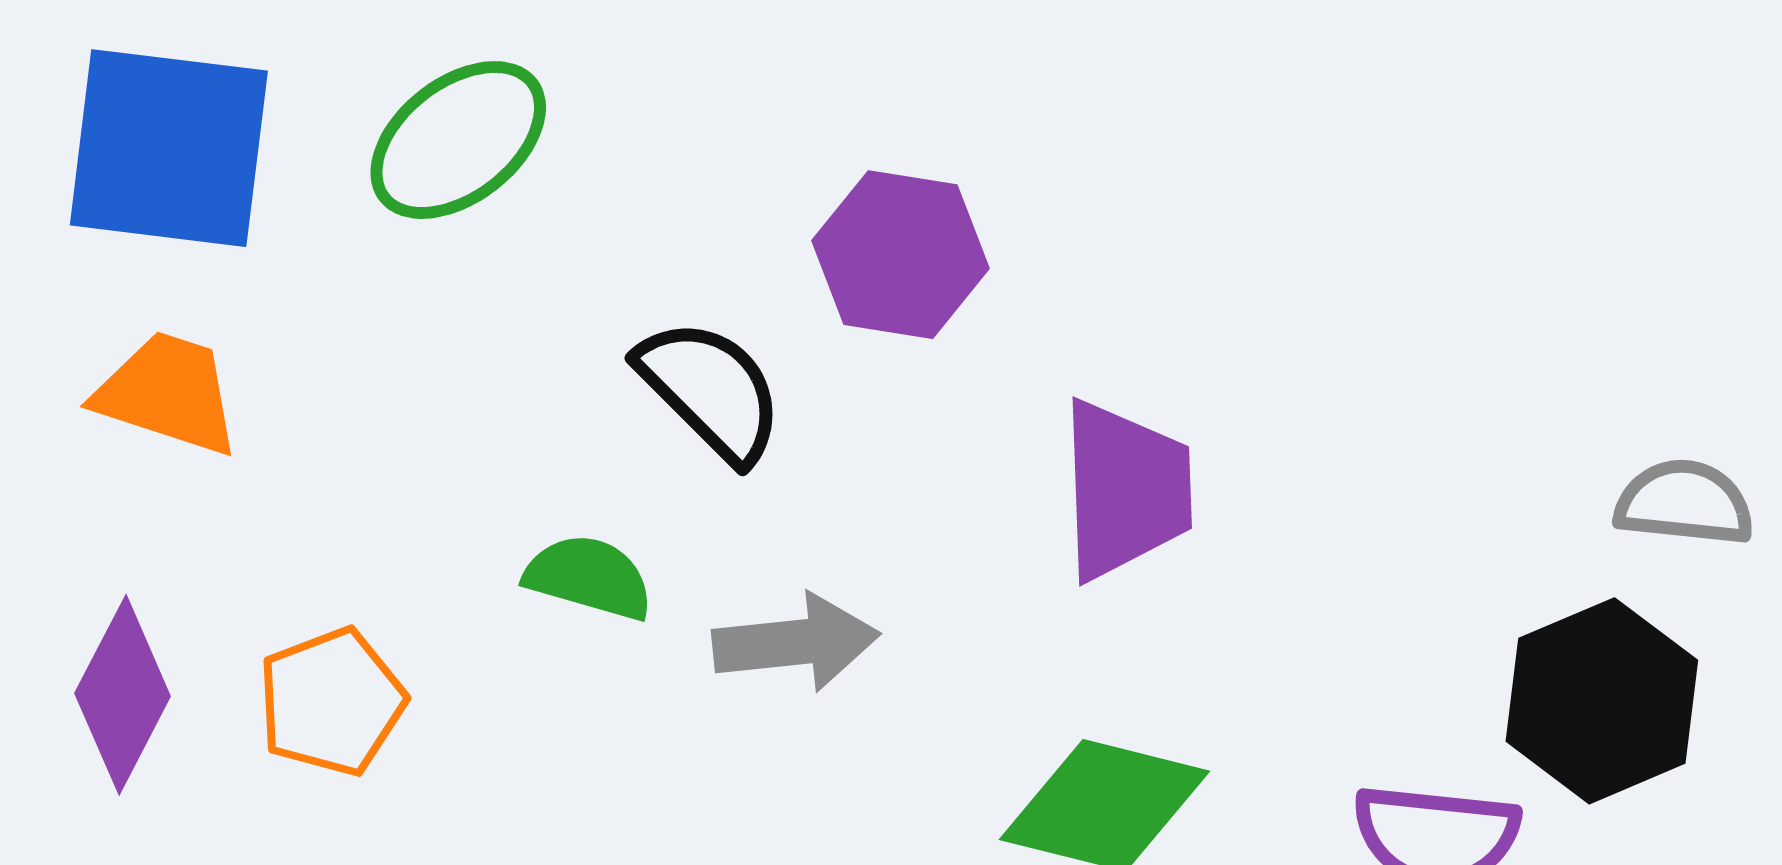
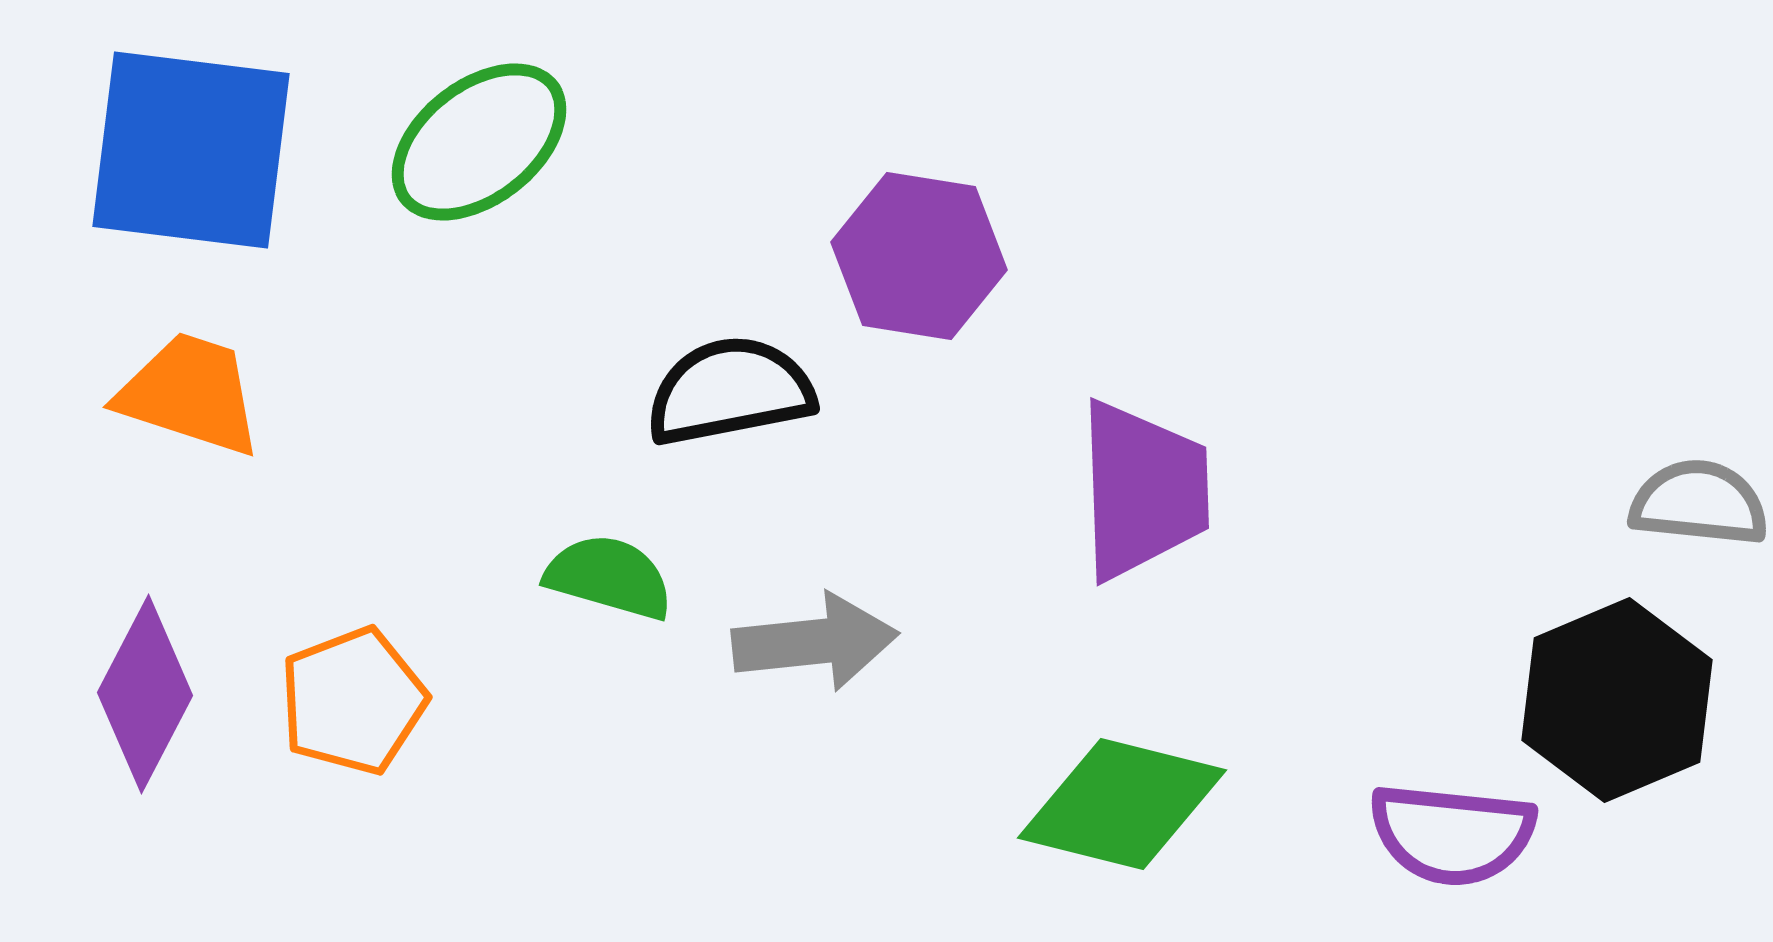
black semicircle: (710, 390) -> (730, 391), turned -56

